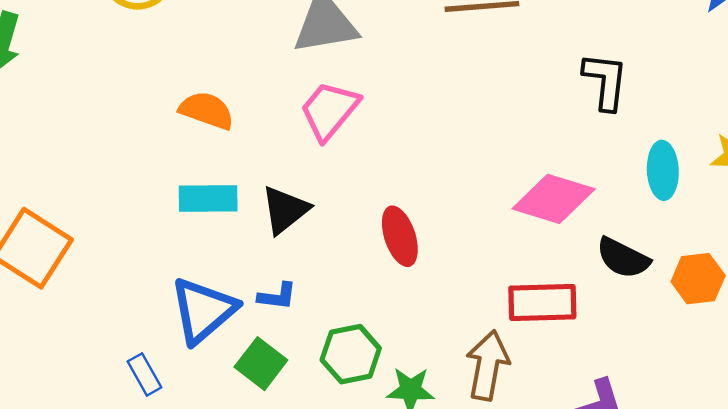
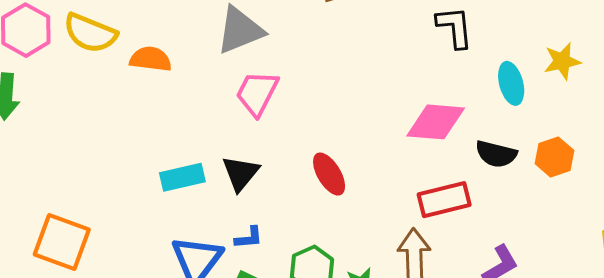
orange semicircle: (207, 110) -> (151, 59), moved

